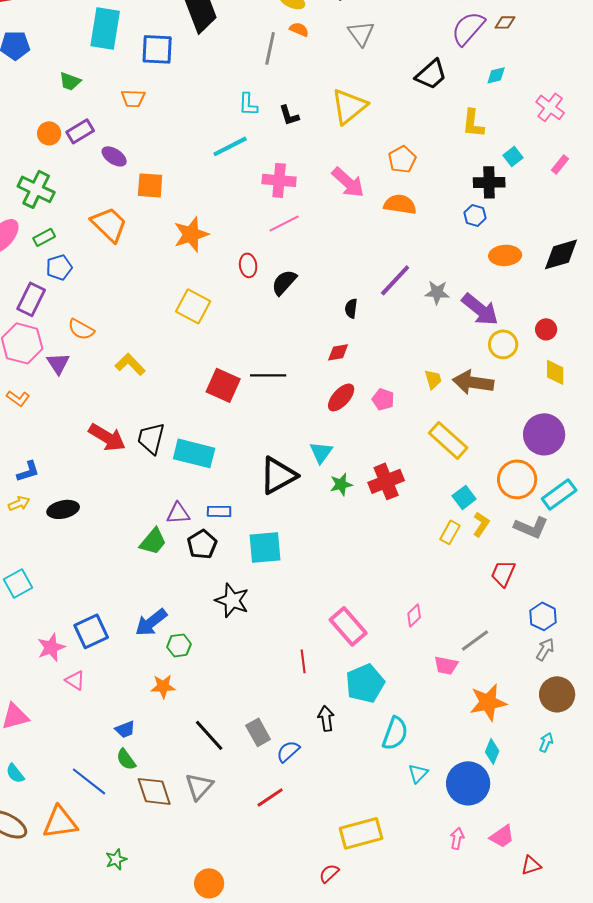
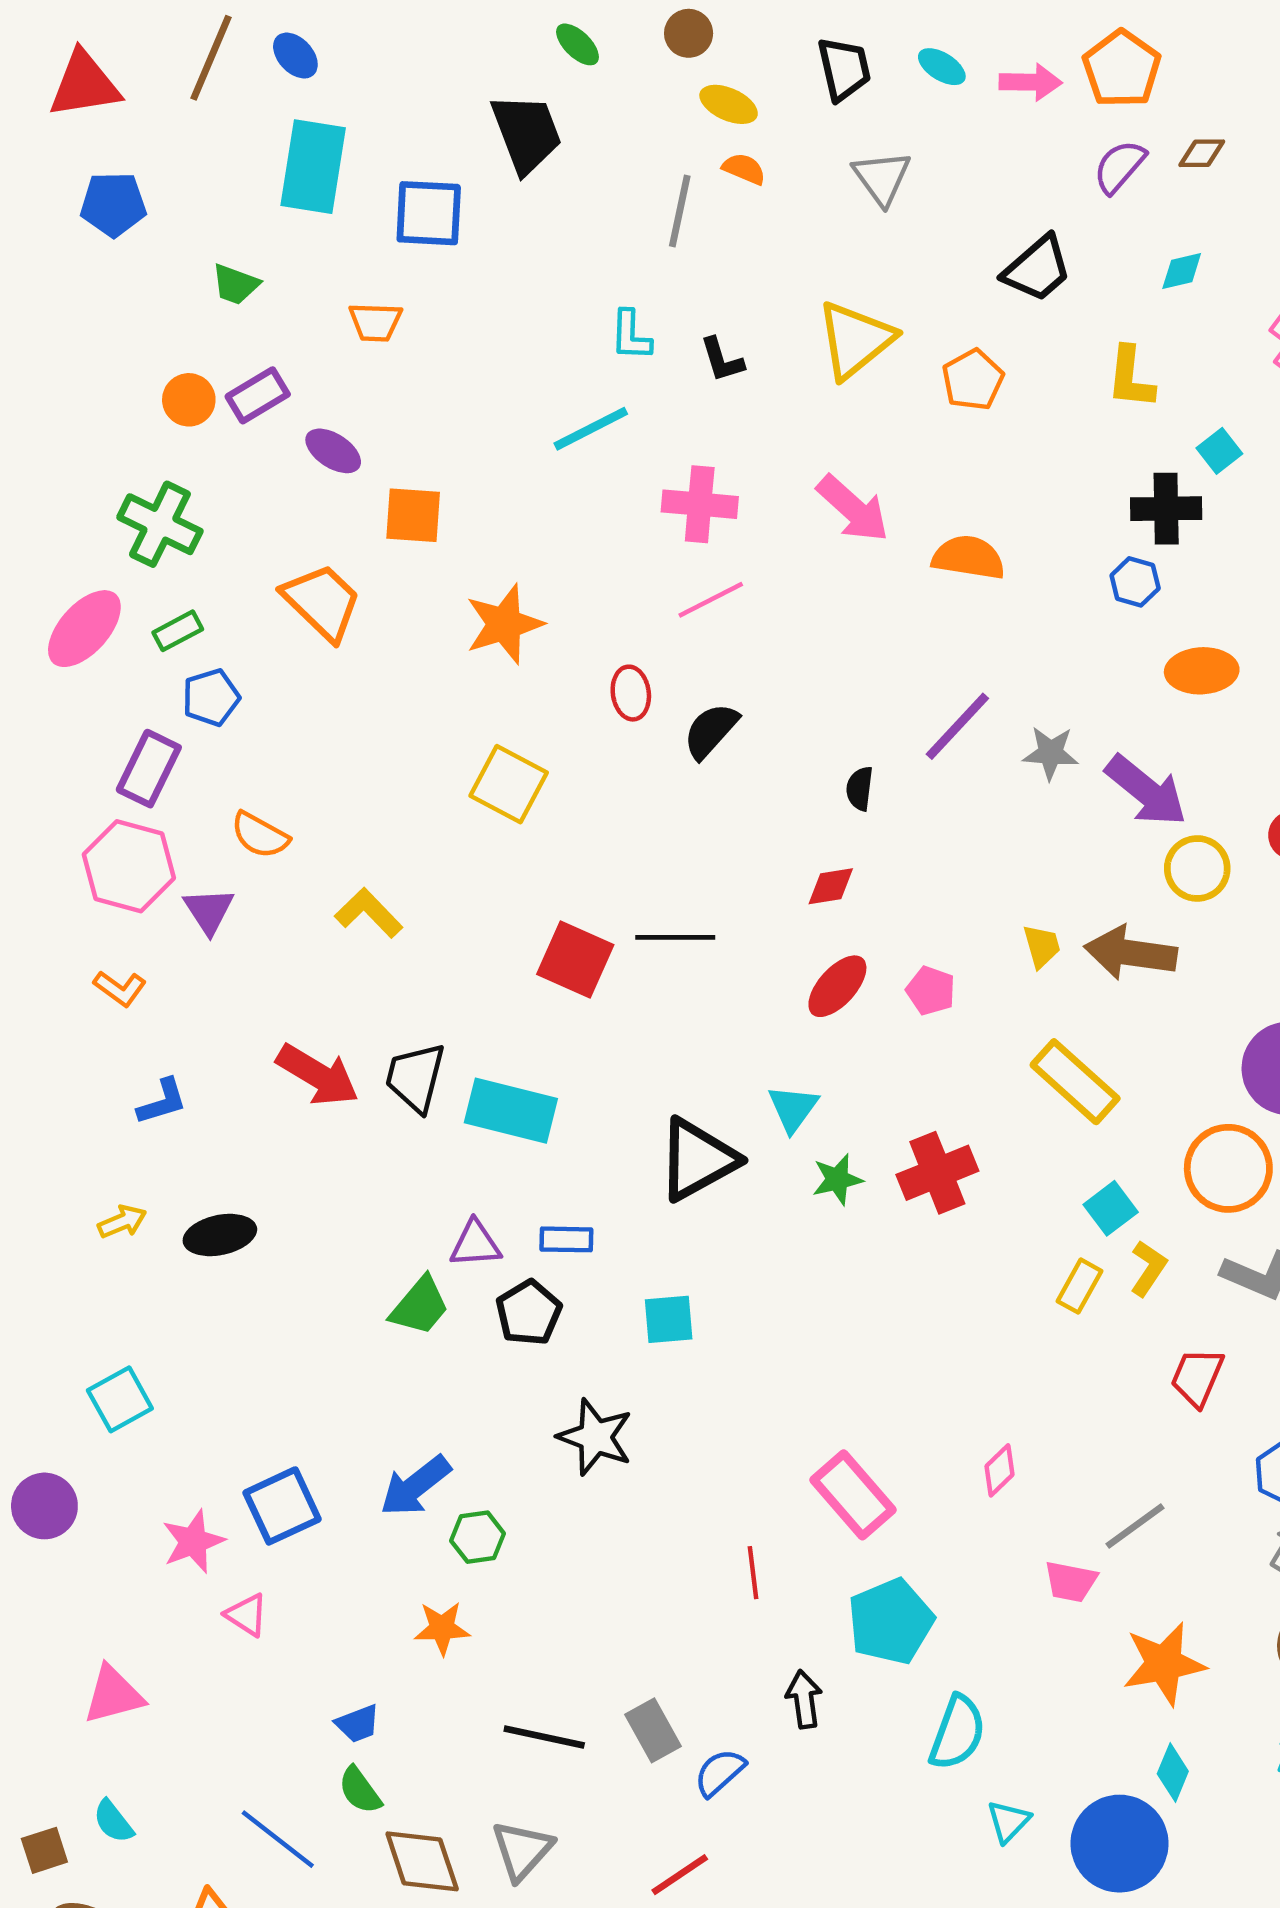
purple semicircle: (468, 28) -> (1119, 167), size x0.7
orange pentagon: (402, 159) -> (973, 380), moved
blue L-shape: (28, 471) -> (162, 1102), moved
cyan square: (265, 547) -> (669, 1319), size x0.7
black line: (209, 735) -> (544, 1737), turned -36

